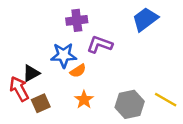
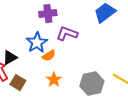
blue star: (64, 55) -> (37, 43), turned -30
brown square: (41, 103) -> (18, 83), turned -35

